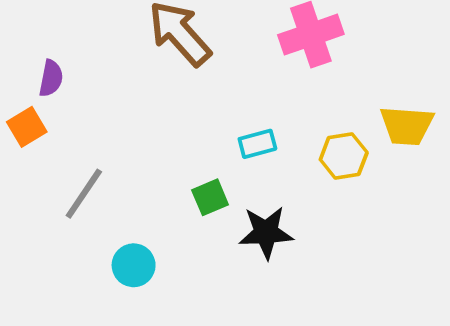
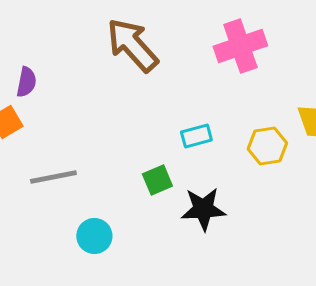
gray line: (84, 194) -> (53, 177), turned 45

